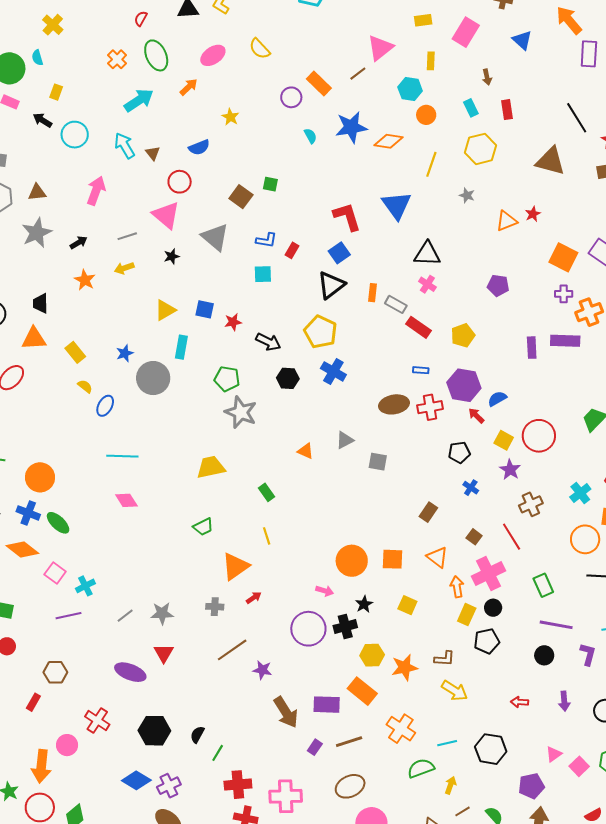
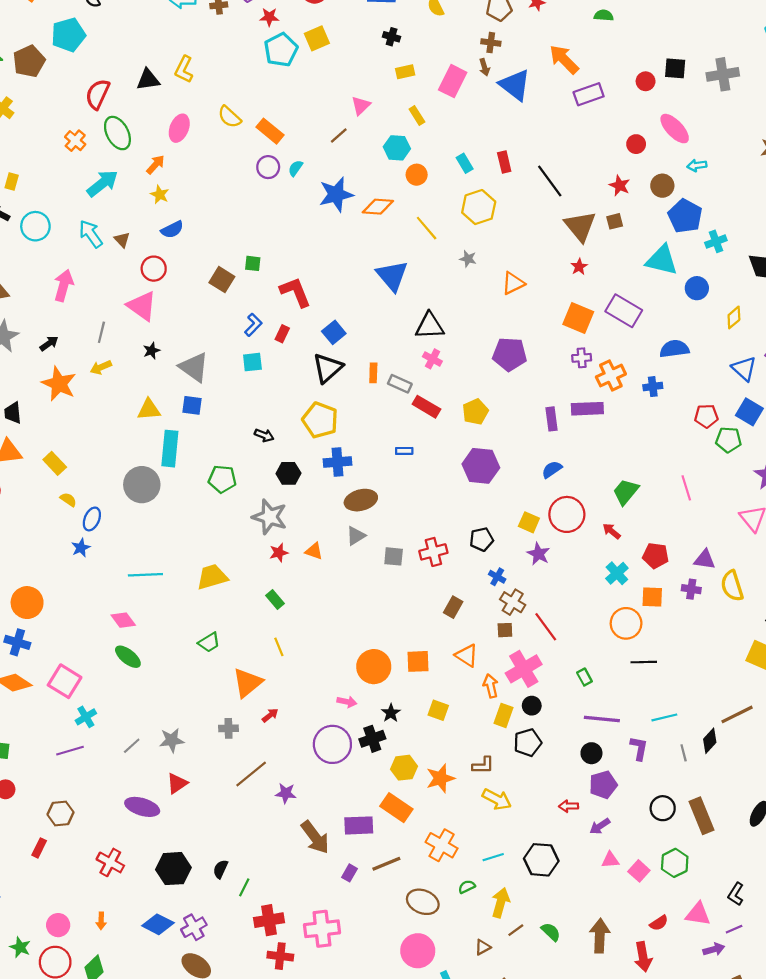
red semicircle: (141, 19) -> (98, 94), size x1.8
blue triangle: (522, 40) -> (515, 85), size x1.5
pink triangle: (380, 48) -> (361, 105), size x0.7
purple rectangle: (589, 54) -> (589, 94), turned 72
pink ellipse: (213, 55) -> (179, 128), turned -30
yellow rectangle: (431, 61) -> (417, 115), turned -30
brown arrow: (487, 77) -> (484, 67), moved
orange rectangle: (319, 84) -> (270, 131), moved
yellow star: (230, 117) -> (160, 195), moved
black line: (577, 118) -> (550, 181), moved
cyan semicircle: (310, 136) -> (295, 168), moved, turned -112
brown triangle: (550, 161) -> (580, 226), moved, turned 40
yellow line: (431, 164) -> (427, 228), turned -55
red star: (533, 214) -> (579, 267), moved
red L-shape: (347, 217) -> (295, 292), moved
gray line: (127, 236) -> (101, 332), turned -54
gray triangle: (215, 237) -> (194, 367), moved
blue L-shape: (266, 240) -> (253, 325), turned -50
orange star: (85, 280) -> (59, 384), size x1.5
purple pentagon: (498, 285) -> (510, 354), size x1.4
yellow triangle: (165, 310) -> (149, 410), turned 30
red star: (233, 322) -> (279, 553), moved
black arrow: (268, 342) -> (264, 435), size x0.7
cyan rectangle: (181, 347) -> (170, 449), size x1.4
blue star: (125, 353) -> (81, 548), moved
blue rectangle: (421, 370) -> (404, 451), moved
blue cross: (333, 371) -> (338, 462), turned -30
blue semicircle: (497, 399) -> (552, 469), moved
brown ellipse: (394, 404) -> (361, 500), moved
red cross: (430, 407) -> (433, 552), moved
gray star: (241, 412) -> (270, 517), moved
red arrow: (476, 416) -> (612, 531), moved
cyan line: (122, 456) -> (145, 575), moved
brown cross: (531, 504) -> (513, 602), moved, turned -30
green ellipse: (58, 523) -> (128, 657), moved
brown square: (474, 537) -> (505, 630), turned -35
pink square: (55, 573) -> (65, 681), moved, size x1.4
green rectangle: (543, 585) -> (584, 677), size x0.7
red triangle: (164, 653) -> (177, 783), turned 30
purple arrow: (564, 701) -> (600, 826), moved, turned 66
pink circle: (67, 745) -> (58, 925), moved
pink triangle: (554, 754) -> (610, 860), turned 36
orange arrow: (41, 766) -> (101, 921), moved, size x0.5
green semicircle: (421, 768) -> (467, 887), size x0.6
yellow arrow: (450, 785) -> (501, 903), size x1.5
brown ellipse: (350, 786) -> (423, 902), moved, turned 52
purple pentagon: (531, 786) -> (603, 785), moved

